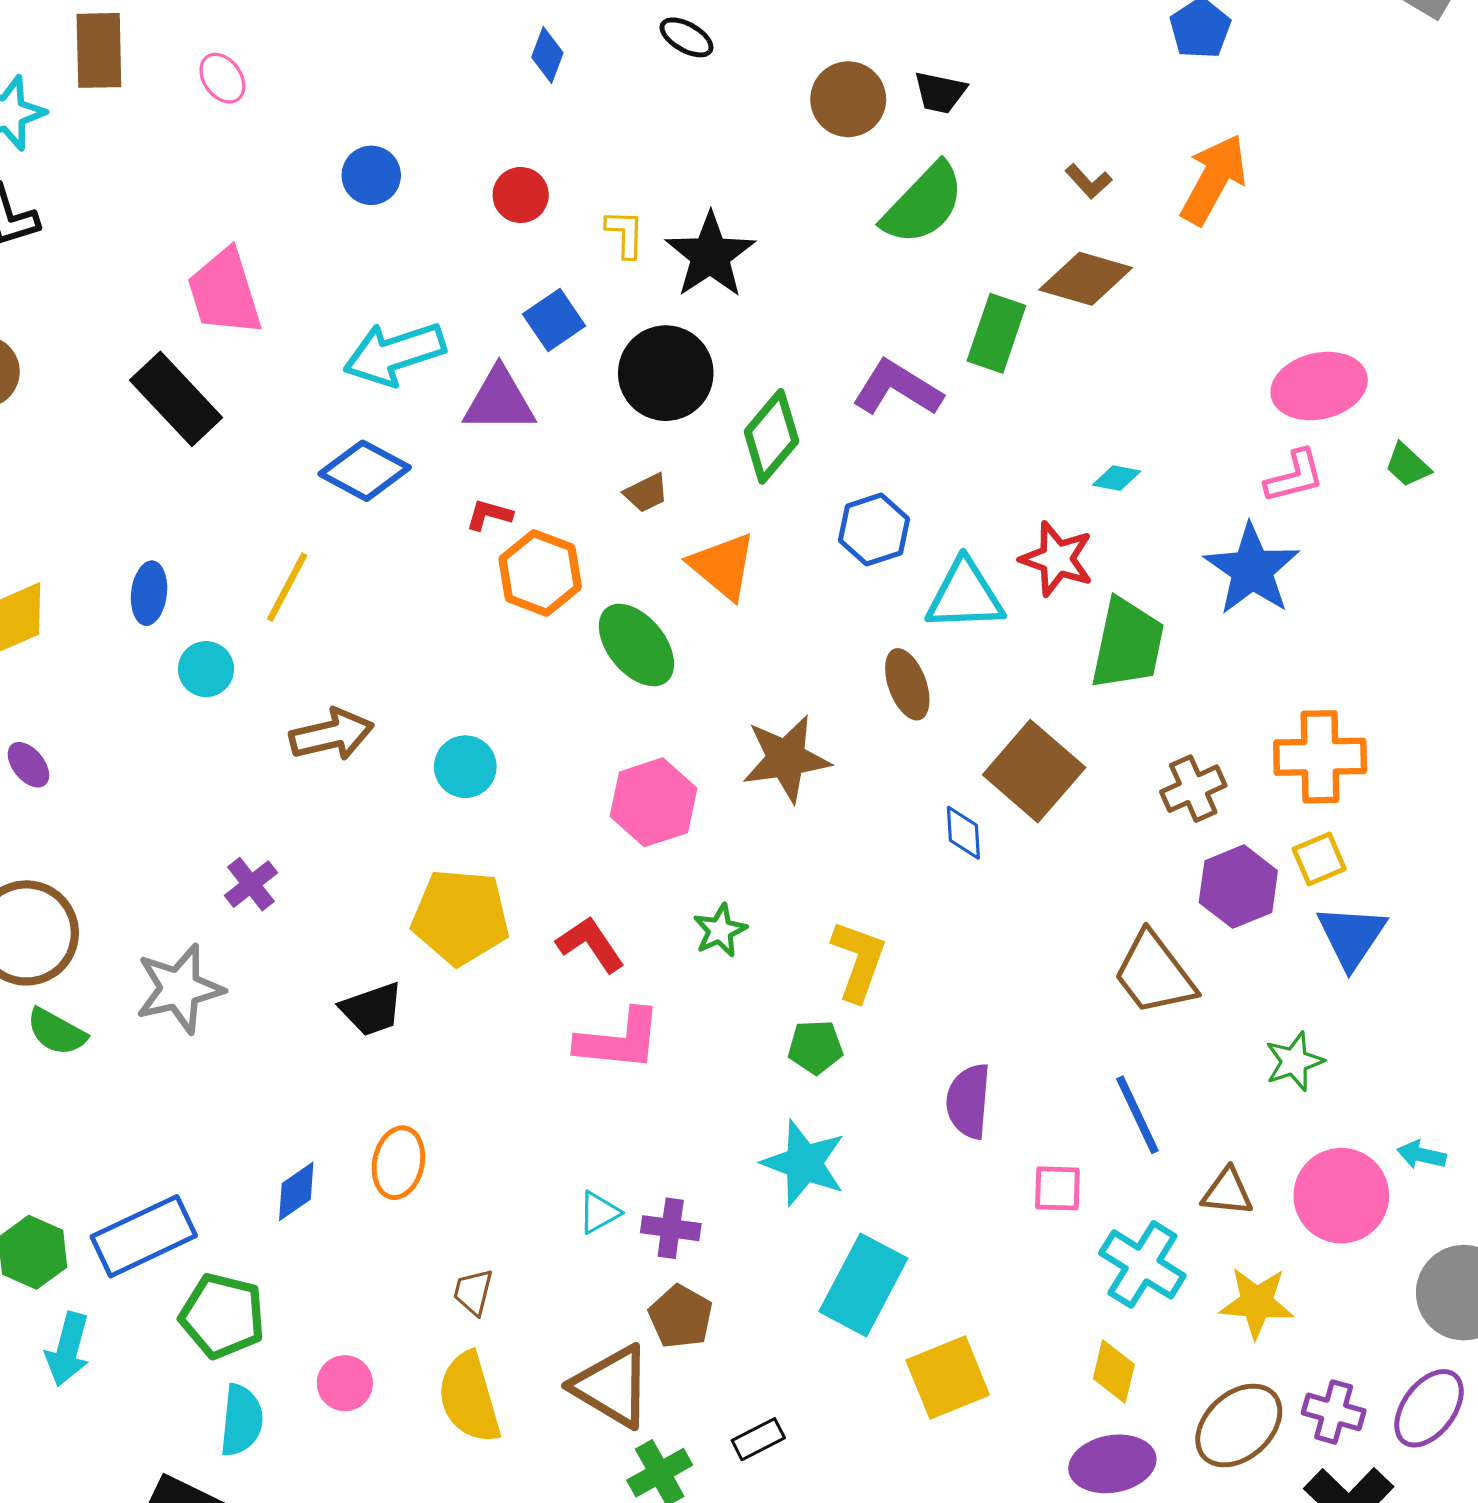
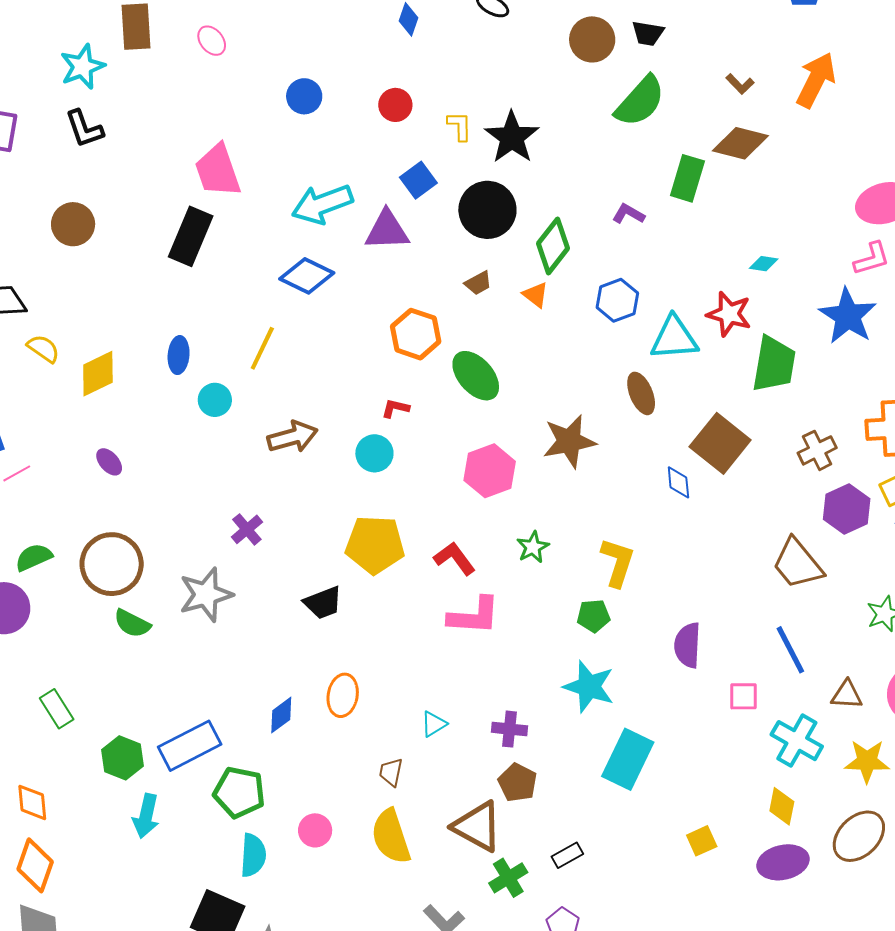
purple L-shape: (897, 388) -> (628, 214), size x0.6
black rectangle: (176, 399) -> (191, 236), turned 68
red L-shape: (489, 515) -> (395, 408), moved
orange triangle: (723, 566) -> (536, 295), moved, size x0.6
cyan triangle: (599, 1212) -> (434, 724), moved
yellow square: (948, 1378) -> (702, 841), moved, size x0.6

